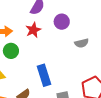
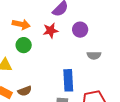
blue rectangle: (44, 75) -> (68, 80), moved

